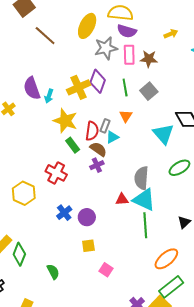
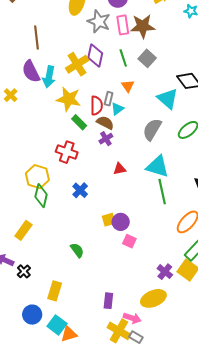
brown line: (45, 36) -> (37, 38), moved, turned 50
gray star: (106, 48) -> (99, 22), turned -30
brown star: (149, 59) -> (143, 26), size x1.4
cyan arrow: (49, 96) -> (49, 77), size x1.5
gray semicircle: (141, 178) -> (152, 129), moved, turned 35
red triangle: (122, 199) -> (119, 169), moved
purple circle: (87, 217) -> (121, 222), moved
green diamond: (19, 254) -> (41, 196), moved

